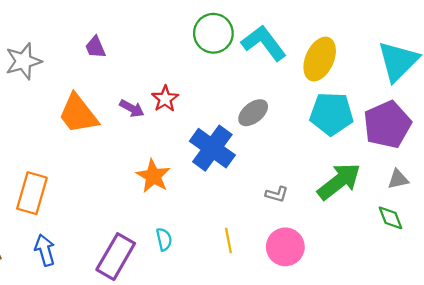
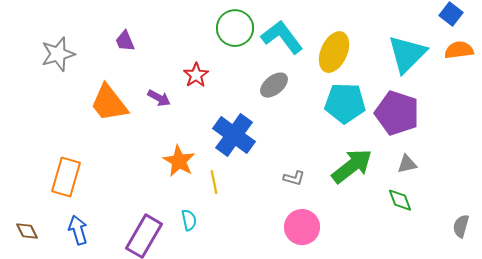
red star: (165, 99) -> (196, 75), moved
gray ellipse: (253, 113) -> (274, 85), moved
purple pentagon: (387, 125) -> (397, 113), turned -30
yellow line: (228, 240) -> (214, 182), moved

